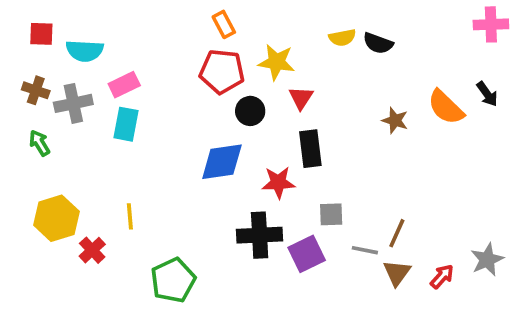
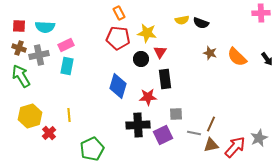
red square: (41, 34) -> (19, 26), moved
black arrow: (487, 94) -> (267, 59), moved
black circle: (250, 111) -> (141, 59), moved
brown star: (395, 120) -> (210, 53), moved
green arrow: (39, 143) -> (21, 76), size x1.6
blue diamond: (222, 162) -> (118, 86), turned -65
brown triangle: (397, 273) -> (211, 145), turned 42
red arrow: (442, 276) -> (235, 147), size x1.6

